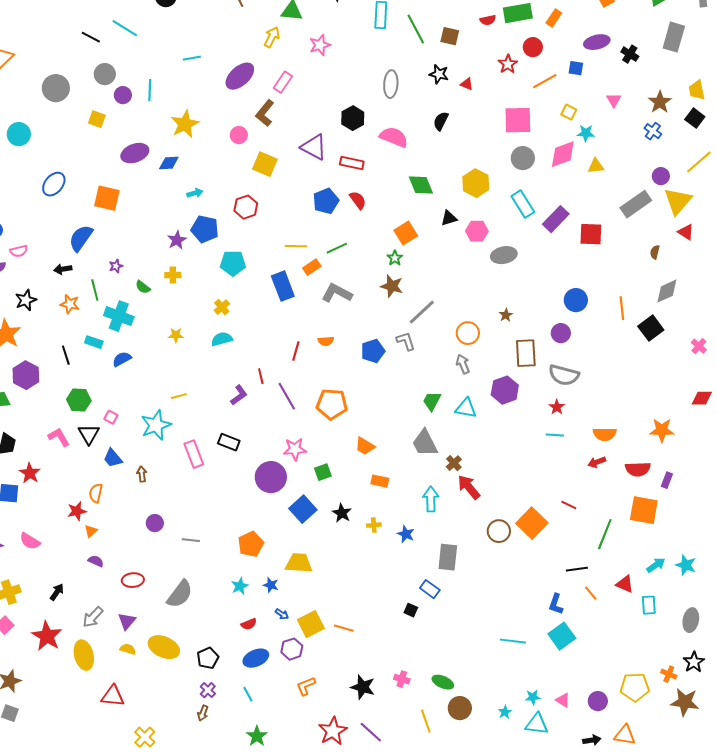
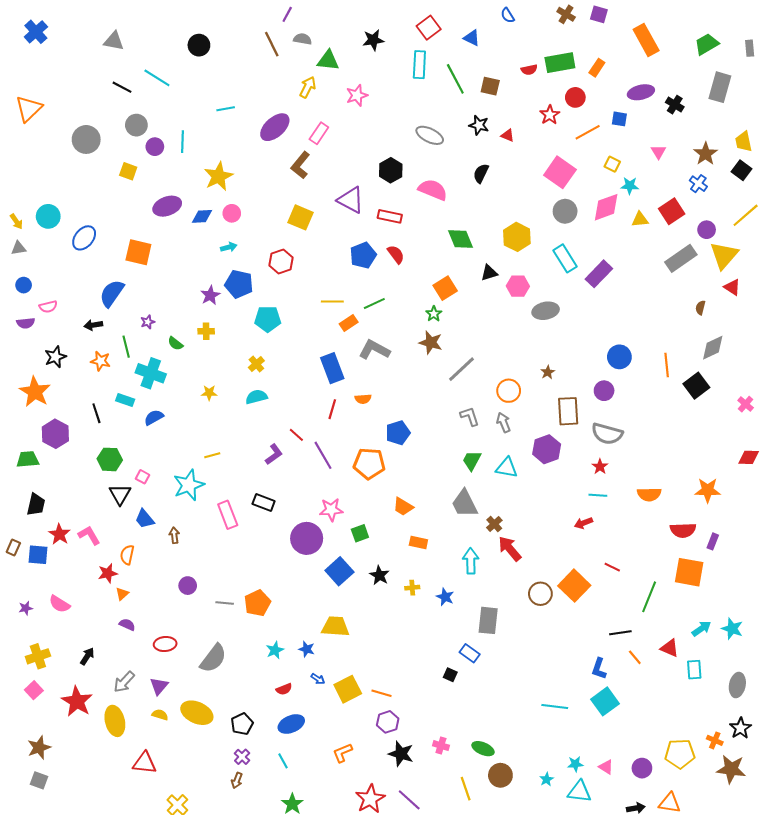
gray ellipse: (391, 84) -> (430, 135), turned -68
pink square: (518, 120) -> (560, 172), turned 36
cyan circle: (19, 134) -> (48, 216), moved
pink circle: (239, 135) -> (232, 213), moved
red square: (591, 234) -> (672, 211), moved, turned -35
blue rectangle: (283, 286) -> (332, 368), moved
gray L-shape: (406, 341) -> (470, 416), moved
blue pentagon: (373, 351) -> (398, 433), moved
red line: (261, 376) -> (296, 435), turned -35
pink L-shape: (59, 437) -> (89, 535), moved
red arrow: (597, 462) -> (584, 523), moved
orange pentagon: (251, 544) -> (257, 603), moved
purple hexagon: (292, 649) -> (388, 722), moved

